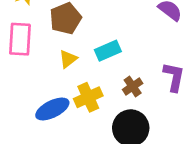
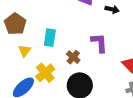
cyan rectangle: (108, 51) -> (50, 38), turned -42

